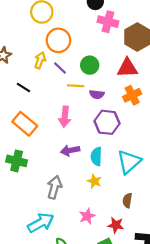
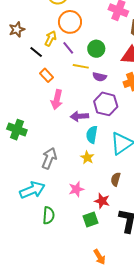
black line: (23, 88) -> (36, 52), moved
pink arrow: (65, 117) -> (57, 100), moved
orange rectangle: (25, 124) -> (46, 75), moved, size x0.6
purple arrow: (70, 150) -> (79, 116), moved

